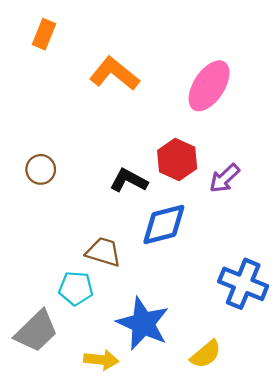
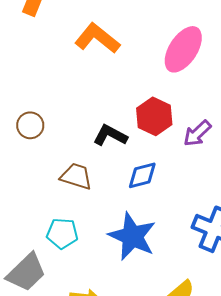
blue diamond: (164, 224) -> (142, 175), size x0.7
brown trapezoid: (103, 252) -> (76, 176), moved
blue star: (143, 323) -> (132, 236), moved

